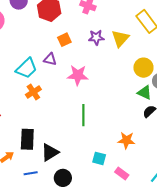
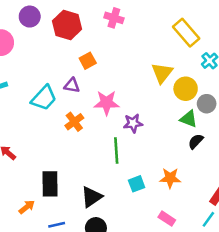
purple star: (96, 37) -> (133, 123), moved
yellow triangle: (120, 38) -> (162, 73), moved
orange cross: (33, 92) -> (74, 122), moved
black triangle: (50, 152) -> (92, 197), moved
cyan square: (99, 158) -> (137, 184), moved, turned -32

